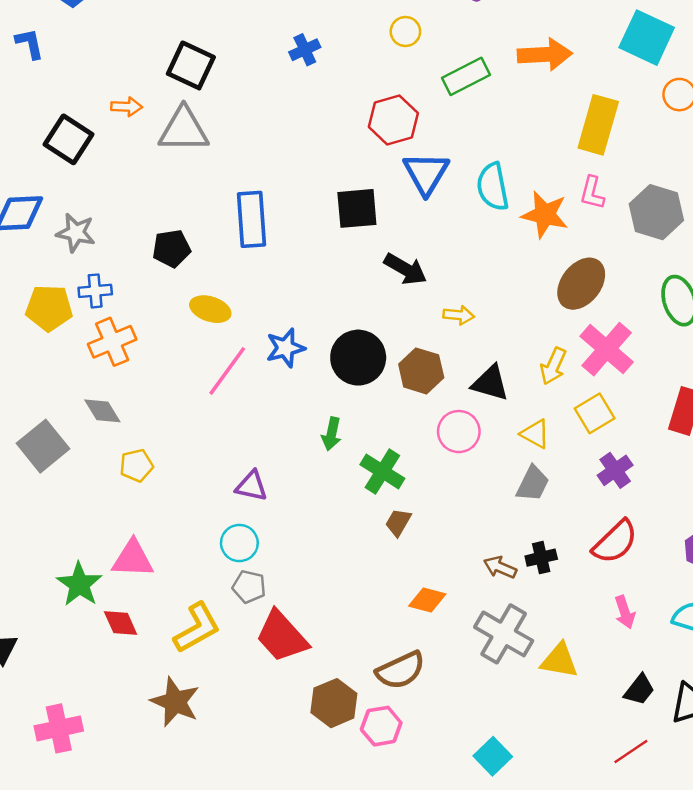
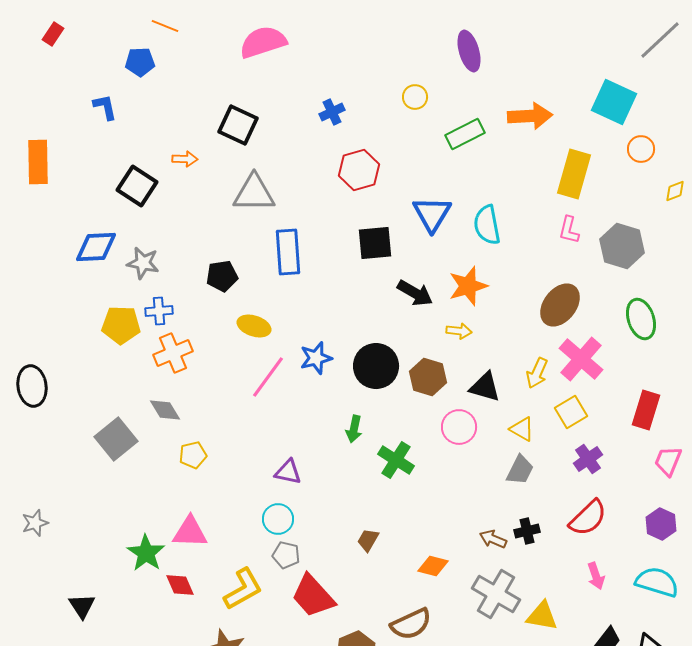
red hexagon: (393, 120) -> (359, 170), moved
gray triangle: (184, 130) -> (254, 193), moved
orange star: (545, 215) -> (468, 286), moved, turned -30
brown trapezoid: (398, 522) -> (368, 540), moved

